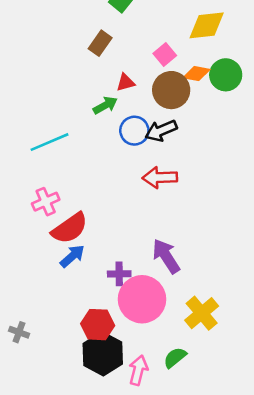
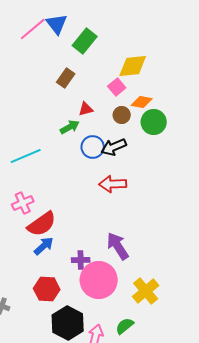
yellow diamond: (207, 25) -> (133, 66), moved
green circle: (226, 75) -> (154, 122), moved
brown circle: (171, 90) -> (122, 115), size x0.6
red hexagon: (98, 325) -> (47, 289), moved

